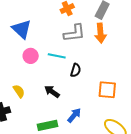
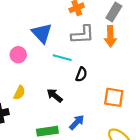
blue triangle: (22, 29) -> (42, 33), moved
pink circle: (31, 56) -> (18, 55), moved
yellow semicircle: (19, 91) -> (19, 93), turned 56

